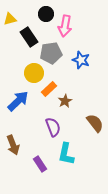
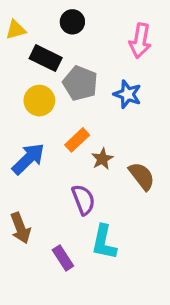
pink arrow: (65, 26) -> (140, 41), moved
black rectangle: (29, 37) -> (46, 58), turned -30
gray pentagon: (51, 53) -> (80, 83), turned 30
yellow circle: (34, 73) -> (39, 101), moved
brown semicircle: (95, 123) -> (142, 176), moved

